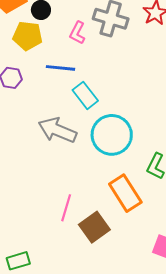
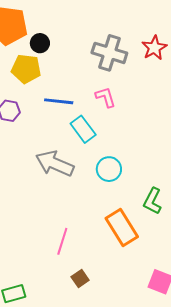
pink L-shape: (77, 33) -> (106, 97), moved, turned 135
cyan circle: (112, 135) -> (109, 169), size x0.6
brown square: (94, 227) -> (80, 279), moved, size x0.6

